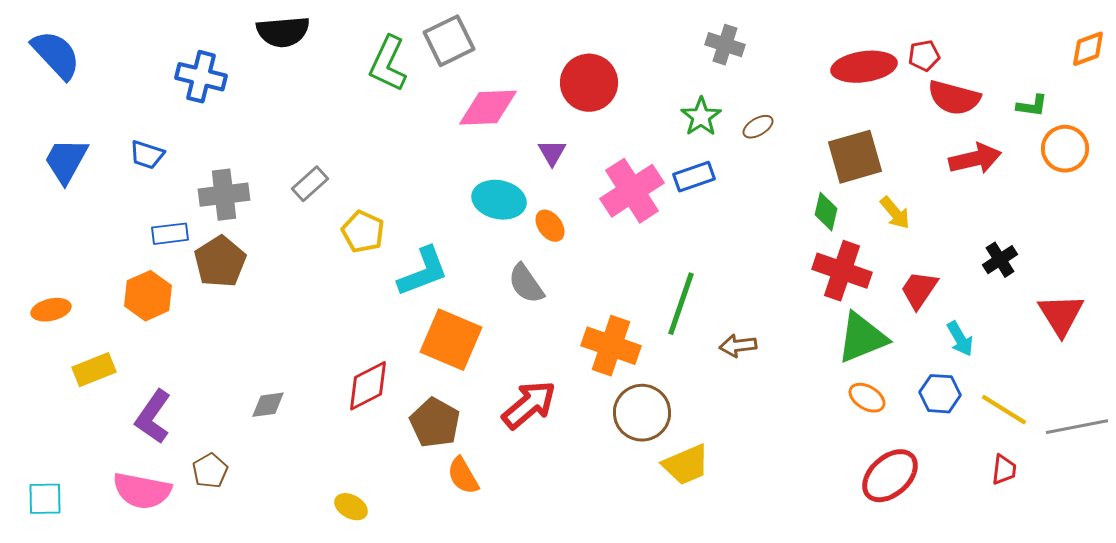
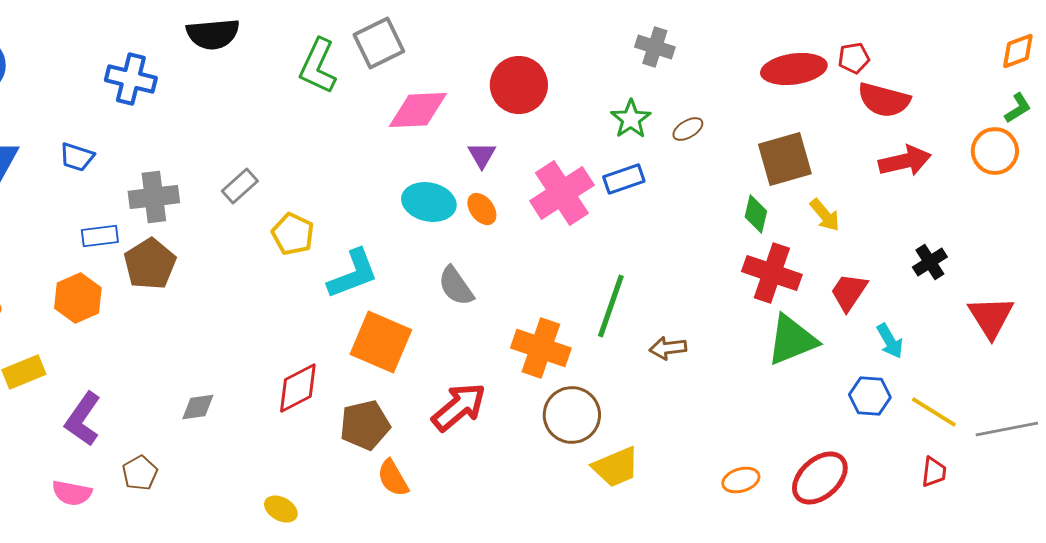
green L-shape: (1032, 106) -> (1018, 108), moved, turned -40
orange ellipse: (550, 226) -> (482, 209), moved
orange ellipse: (867, 398) -> (741, 480), moved, turned -48
brown pentagon: (435, 423) -> (365, 425), turned 30
pink semicircle: (142, 491) -> (72, 493), size x0.7

